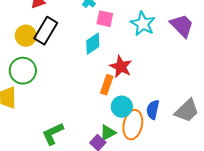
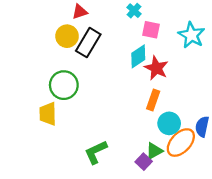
yellow circle: (26, 36) -> (67, 36), moved
red star: (121, 67) -> (156, 68), moved
orange ellipse: (133, 125) -> (181, 143), turned 32

